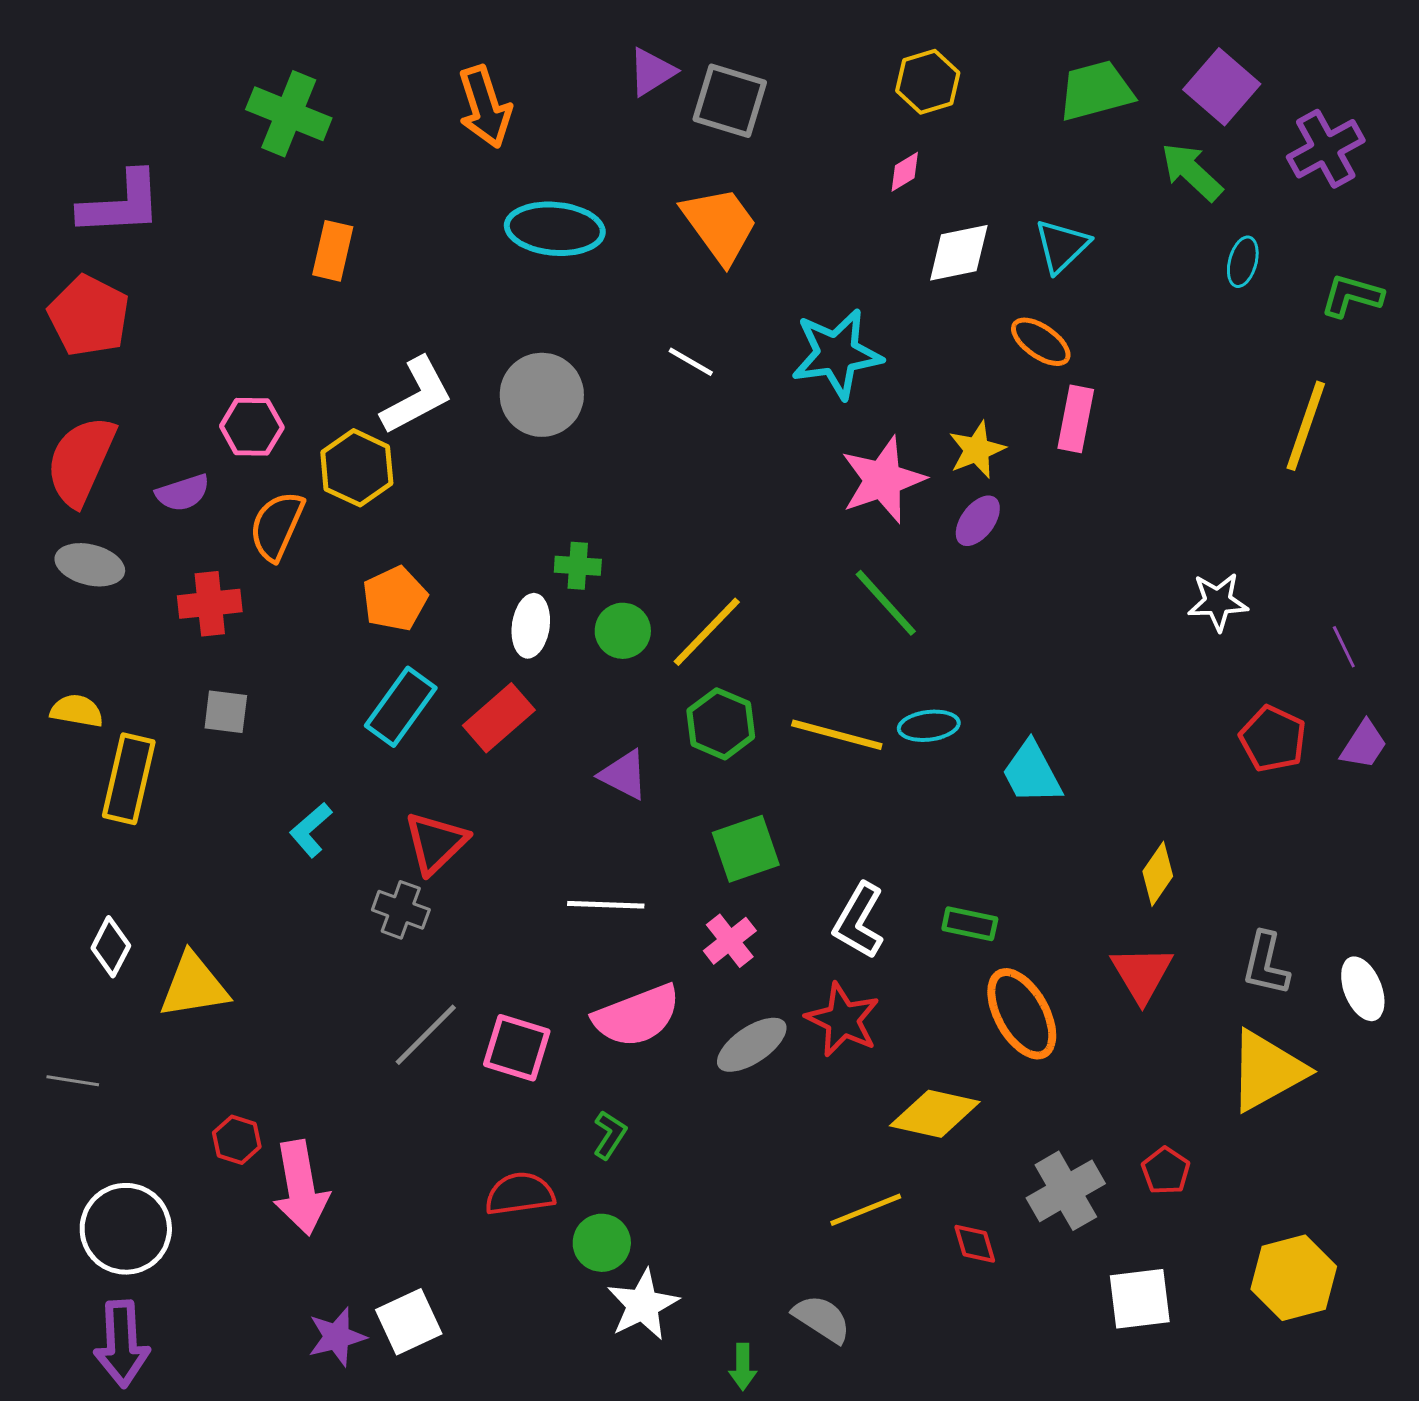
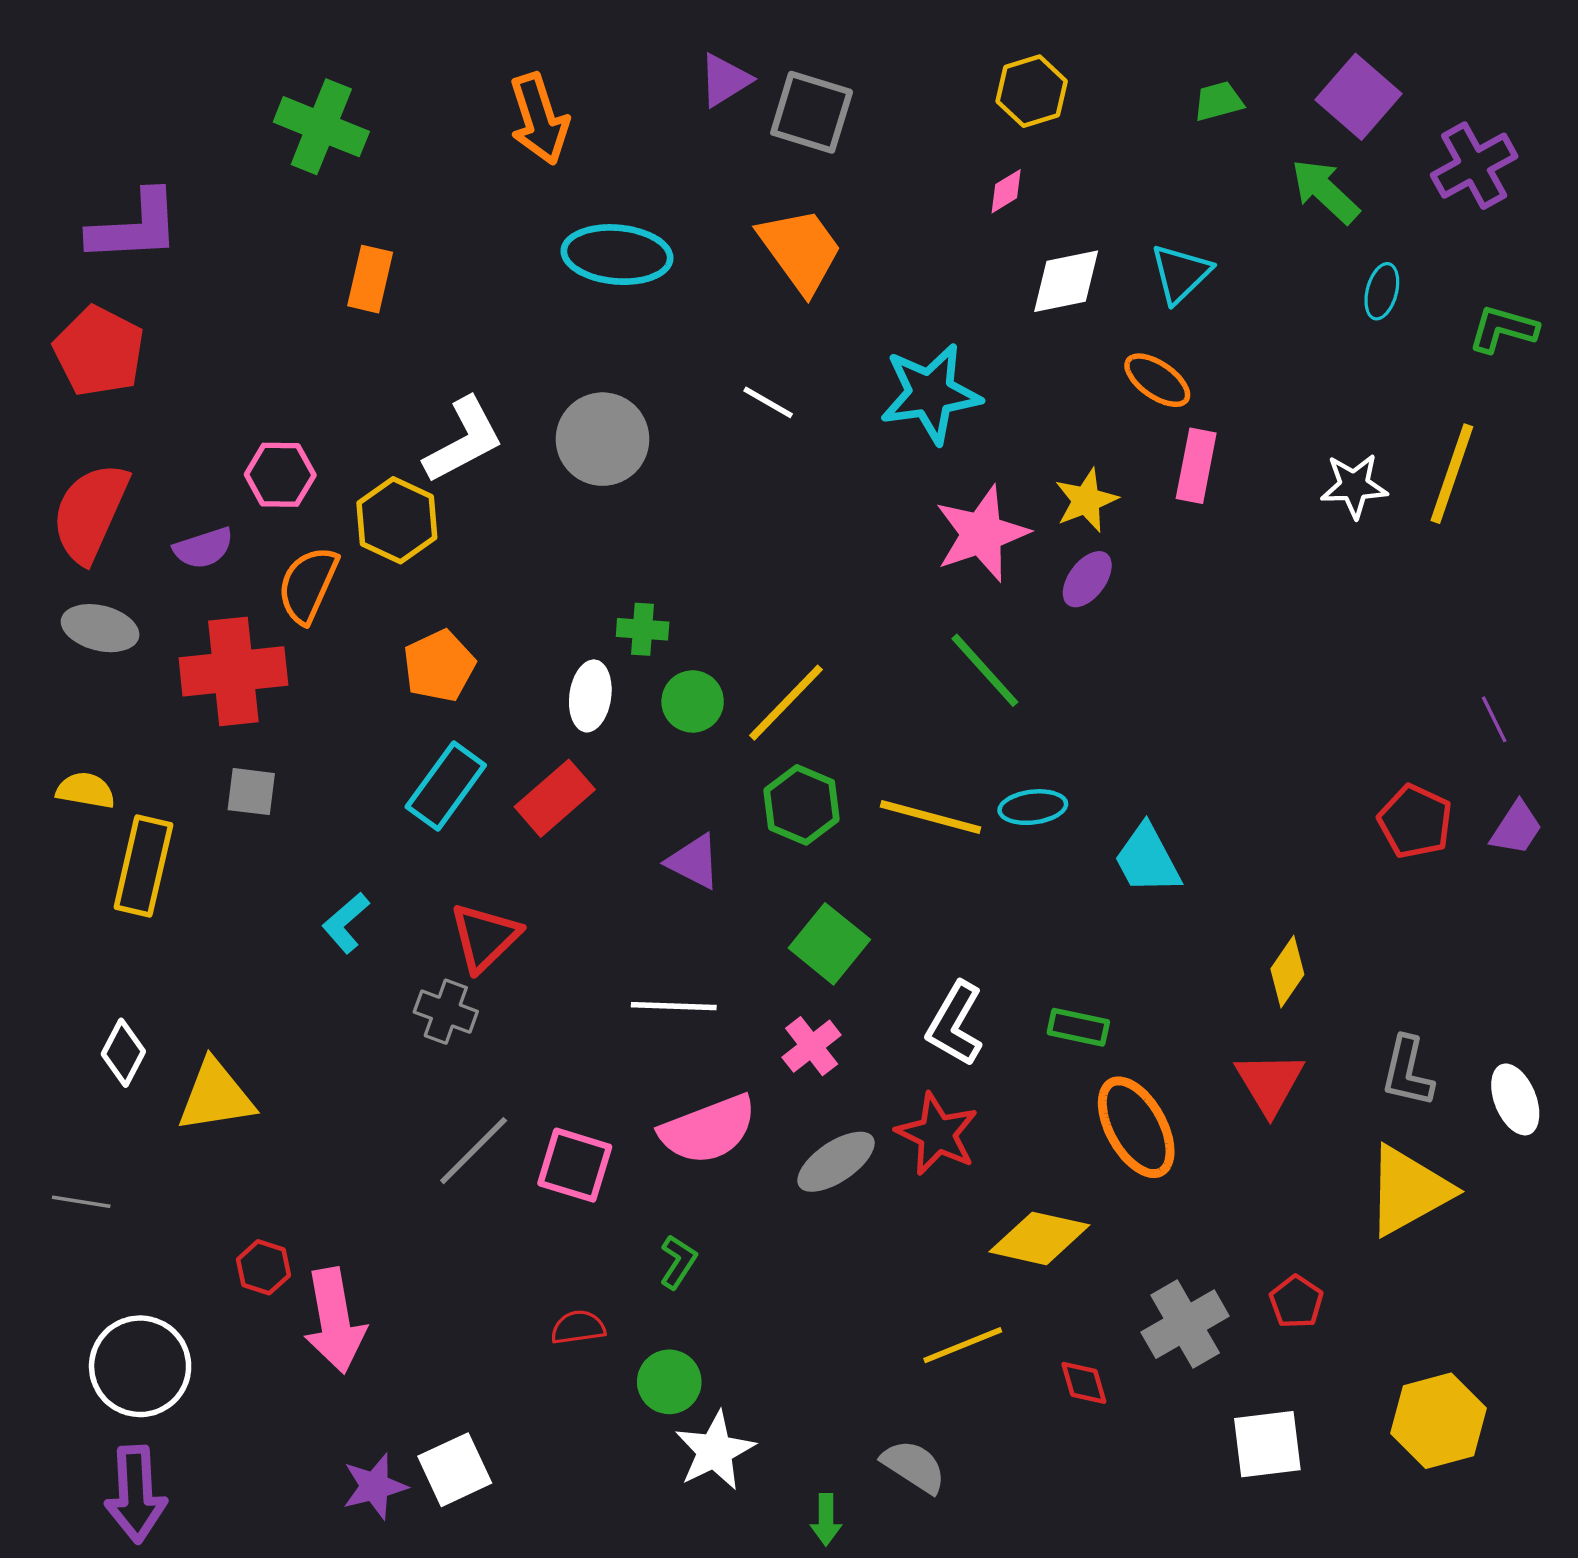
green trapezoid: (1096, 91) -> (1218, 101), size x0.6
white star: (1218, 602) -> (1354, 486), moved
red cross: (210, 604) -> (233, 671), size x1.5
green square: (746, 849) -> (829, 944), turned -32
red semicircle: (520, 1194) -> (578, 1327), size x0.7

